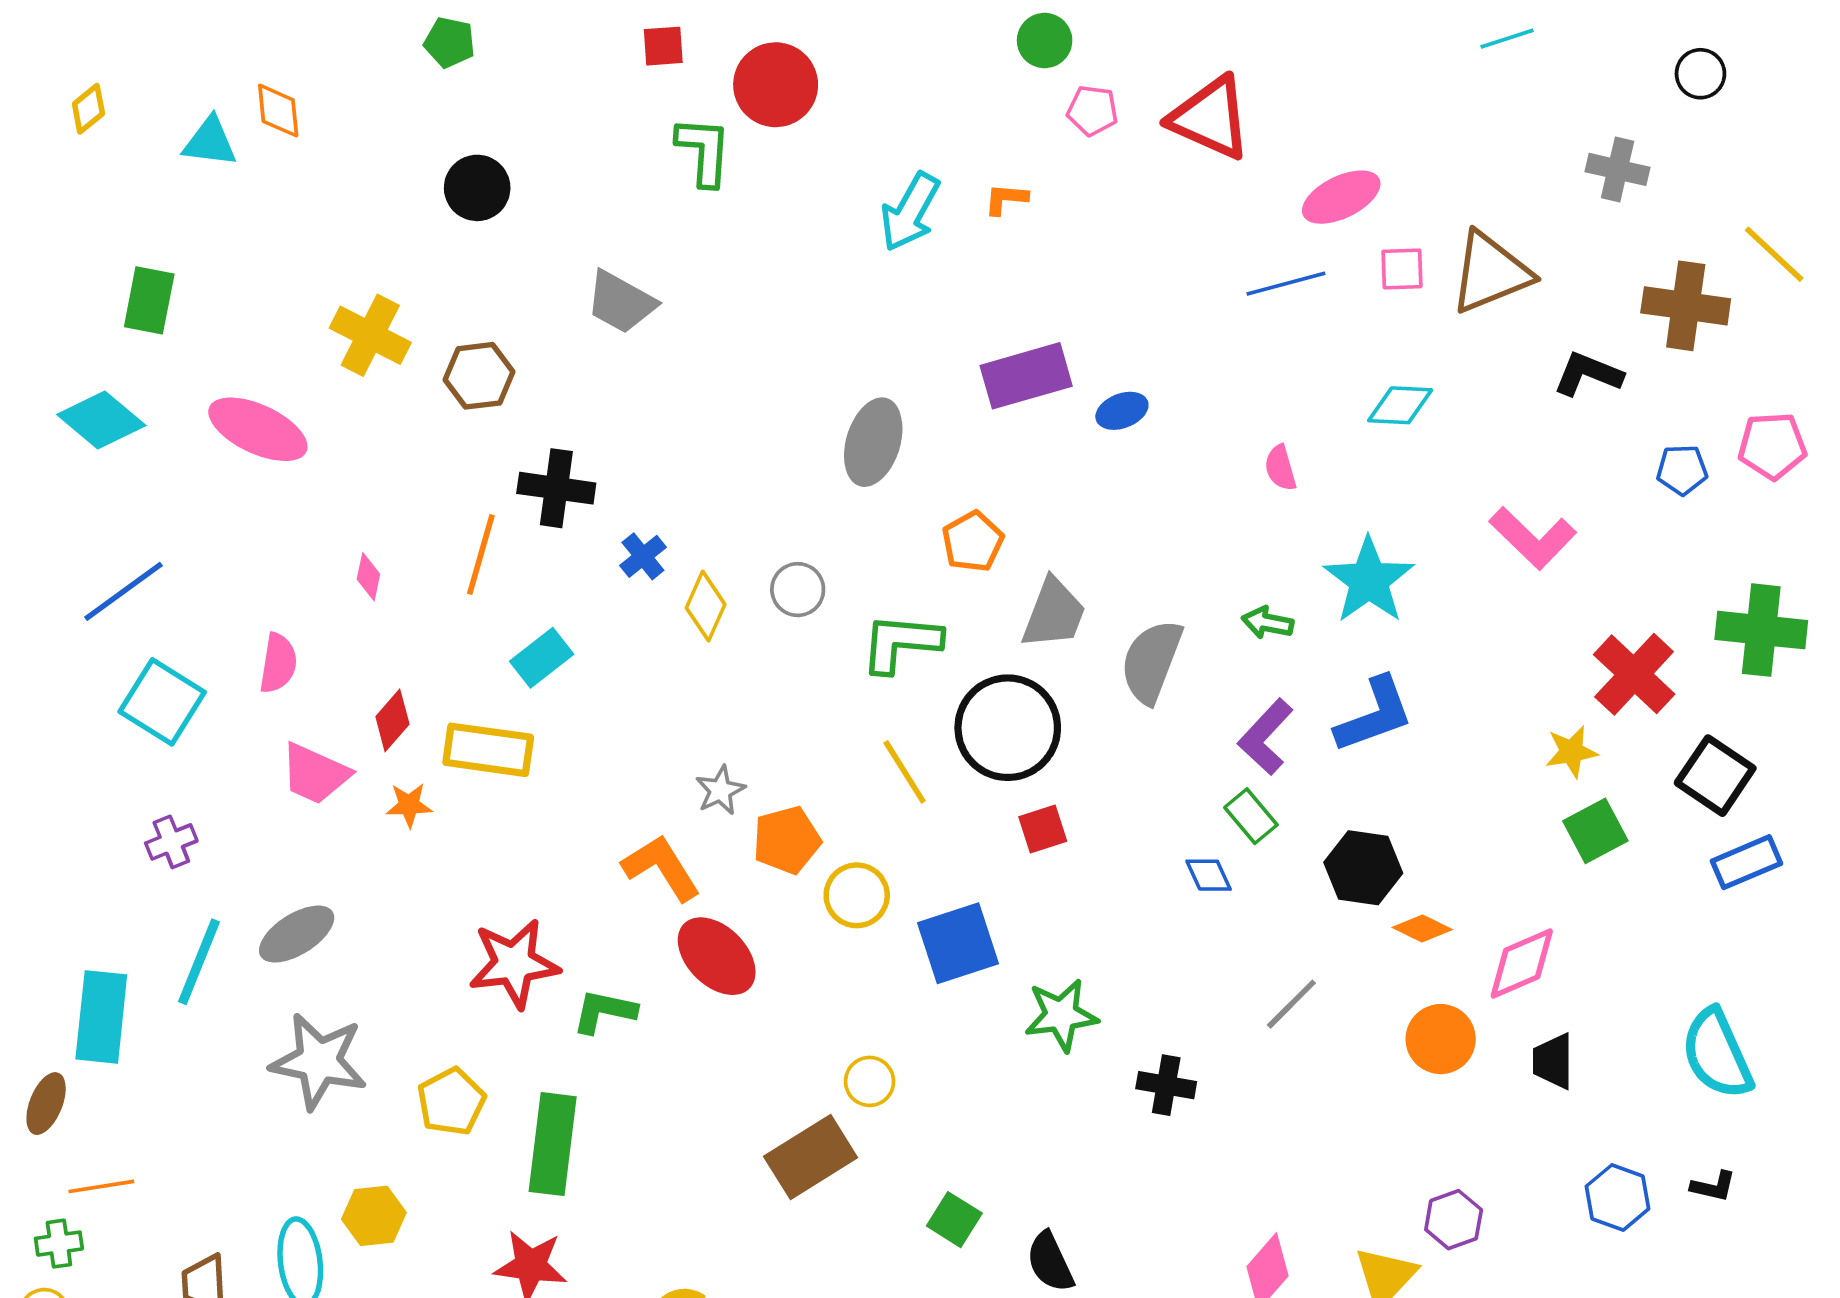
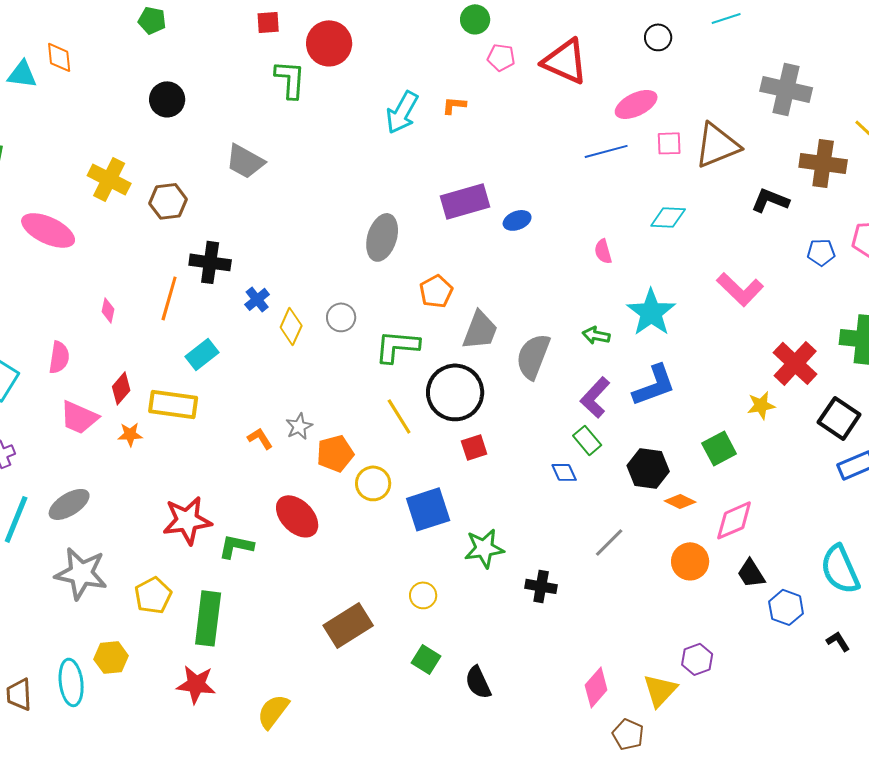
black circle: (1700, 74) -> (658, 37), moved
gray cross: (1618, 169) -> (786, 89), size x1.5
green square: (1595, 831) -> (719, 448), moved
orange L-shape: (661, 868) -> (260, 438), moved, size x0.6
black trapezoid: (1553, 1061) -> (751, 573), turned -32
yellow circle: (870, 1081) -> (423, 595), moved
black L-shape: (1713, 1186) -> (838, 641), turned -135
blue hexagon: (1618, 1197) -> (786, 607), moved

